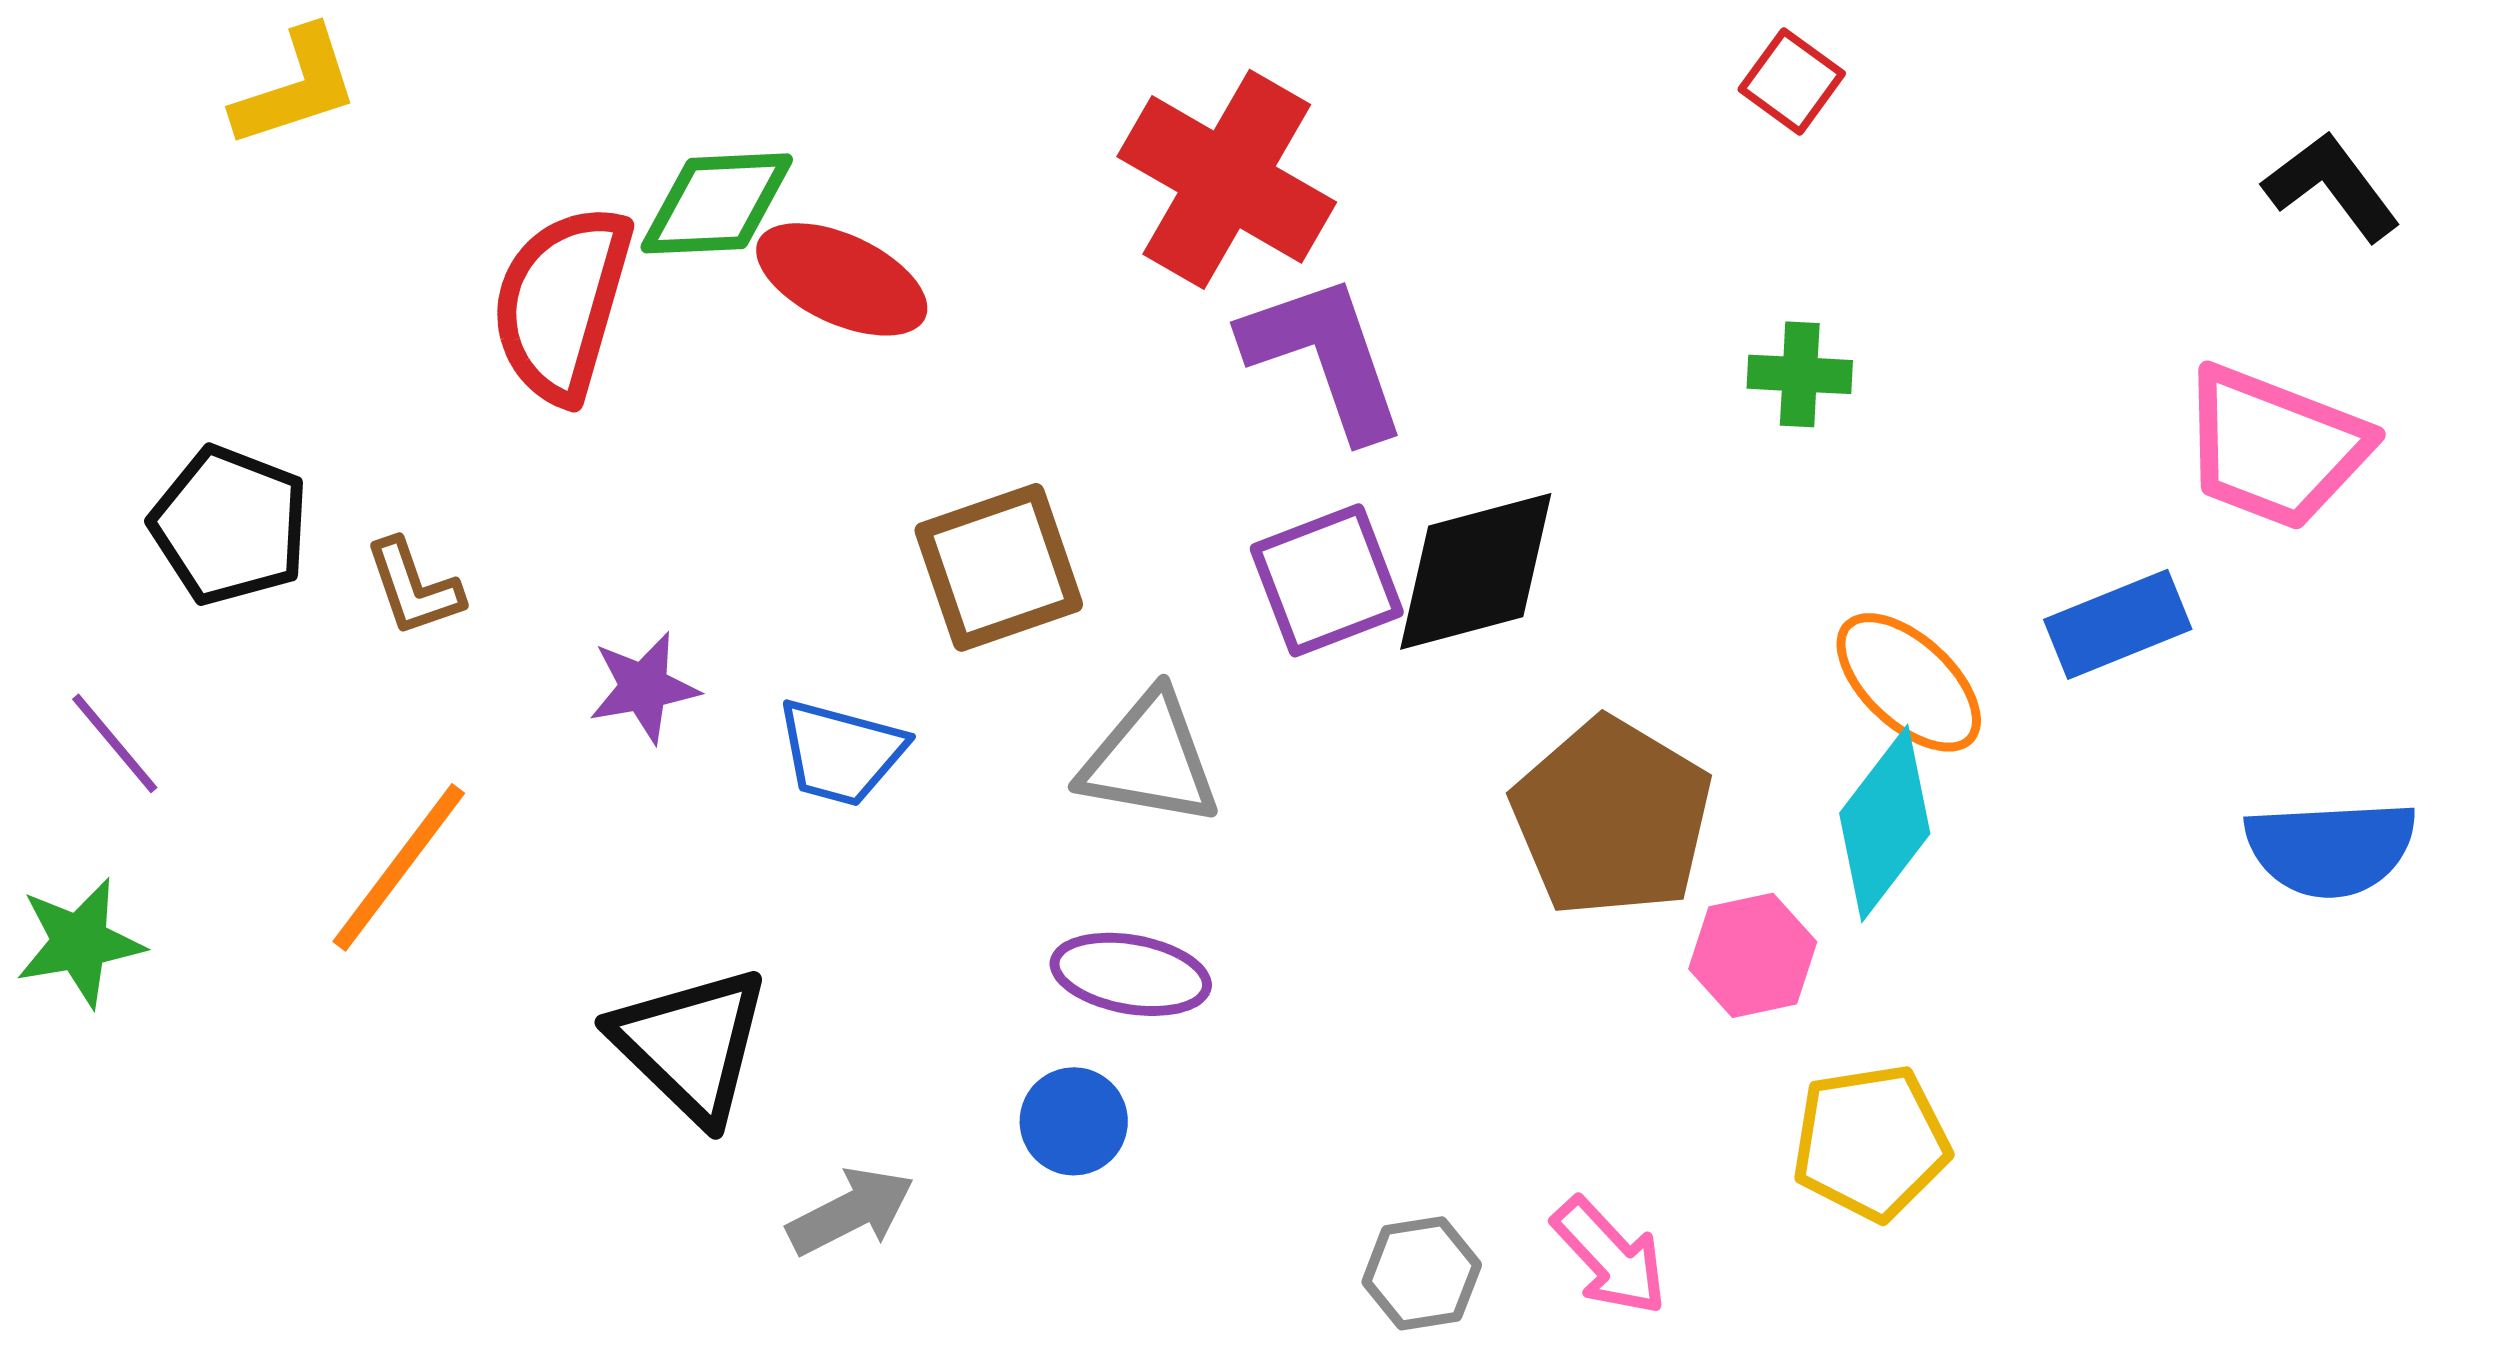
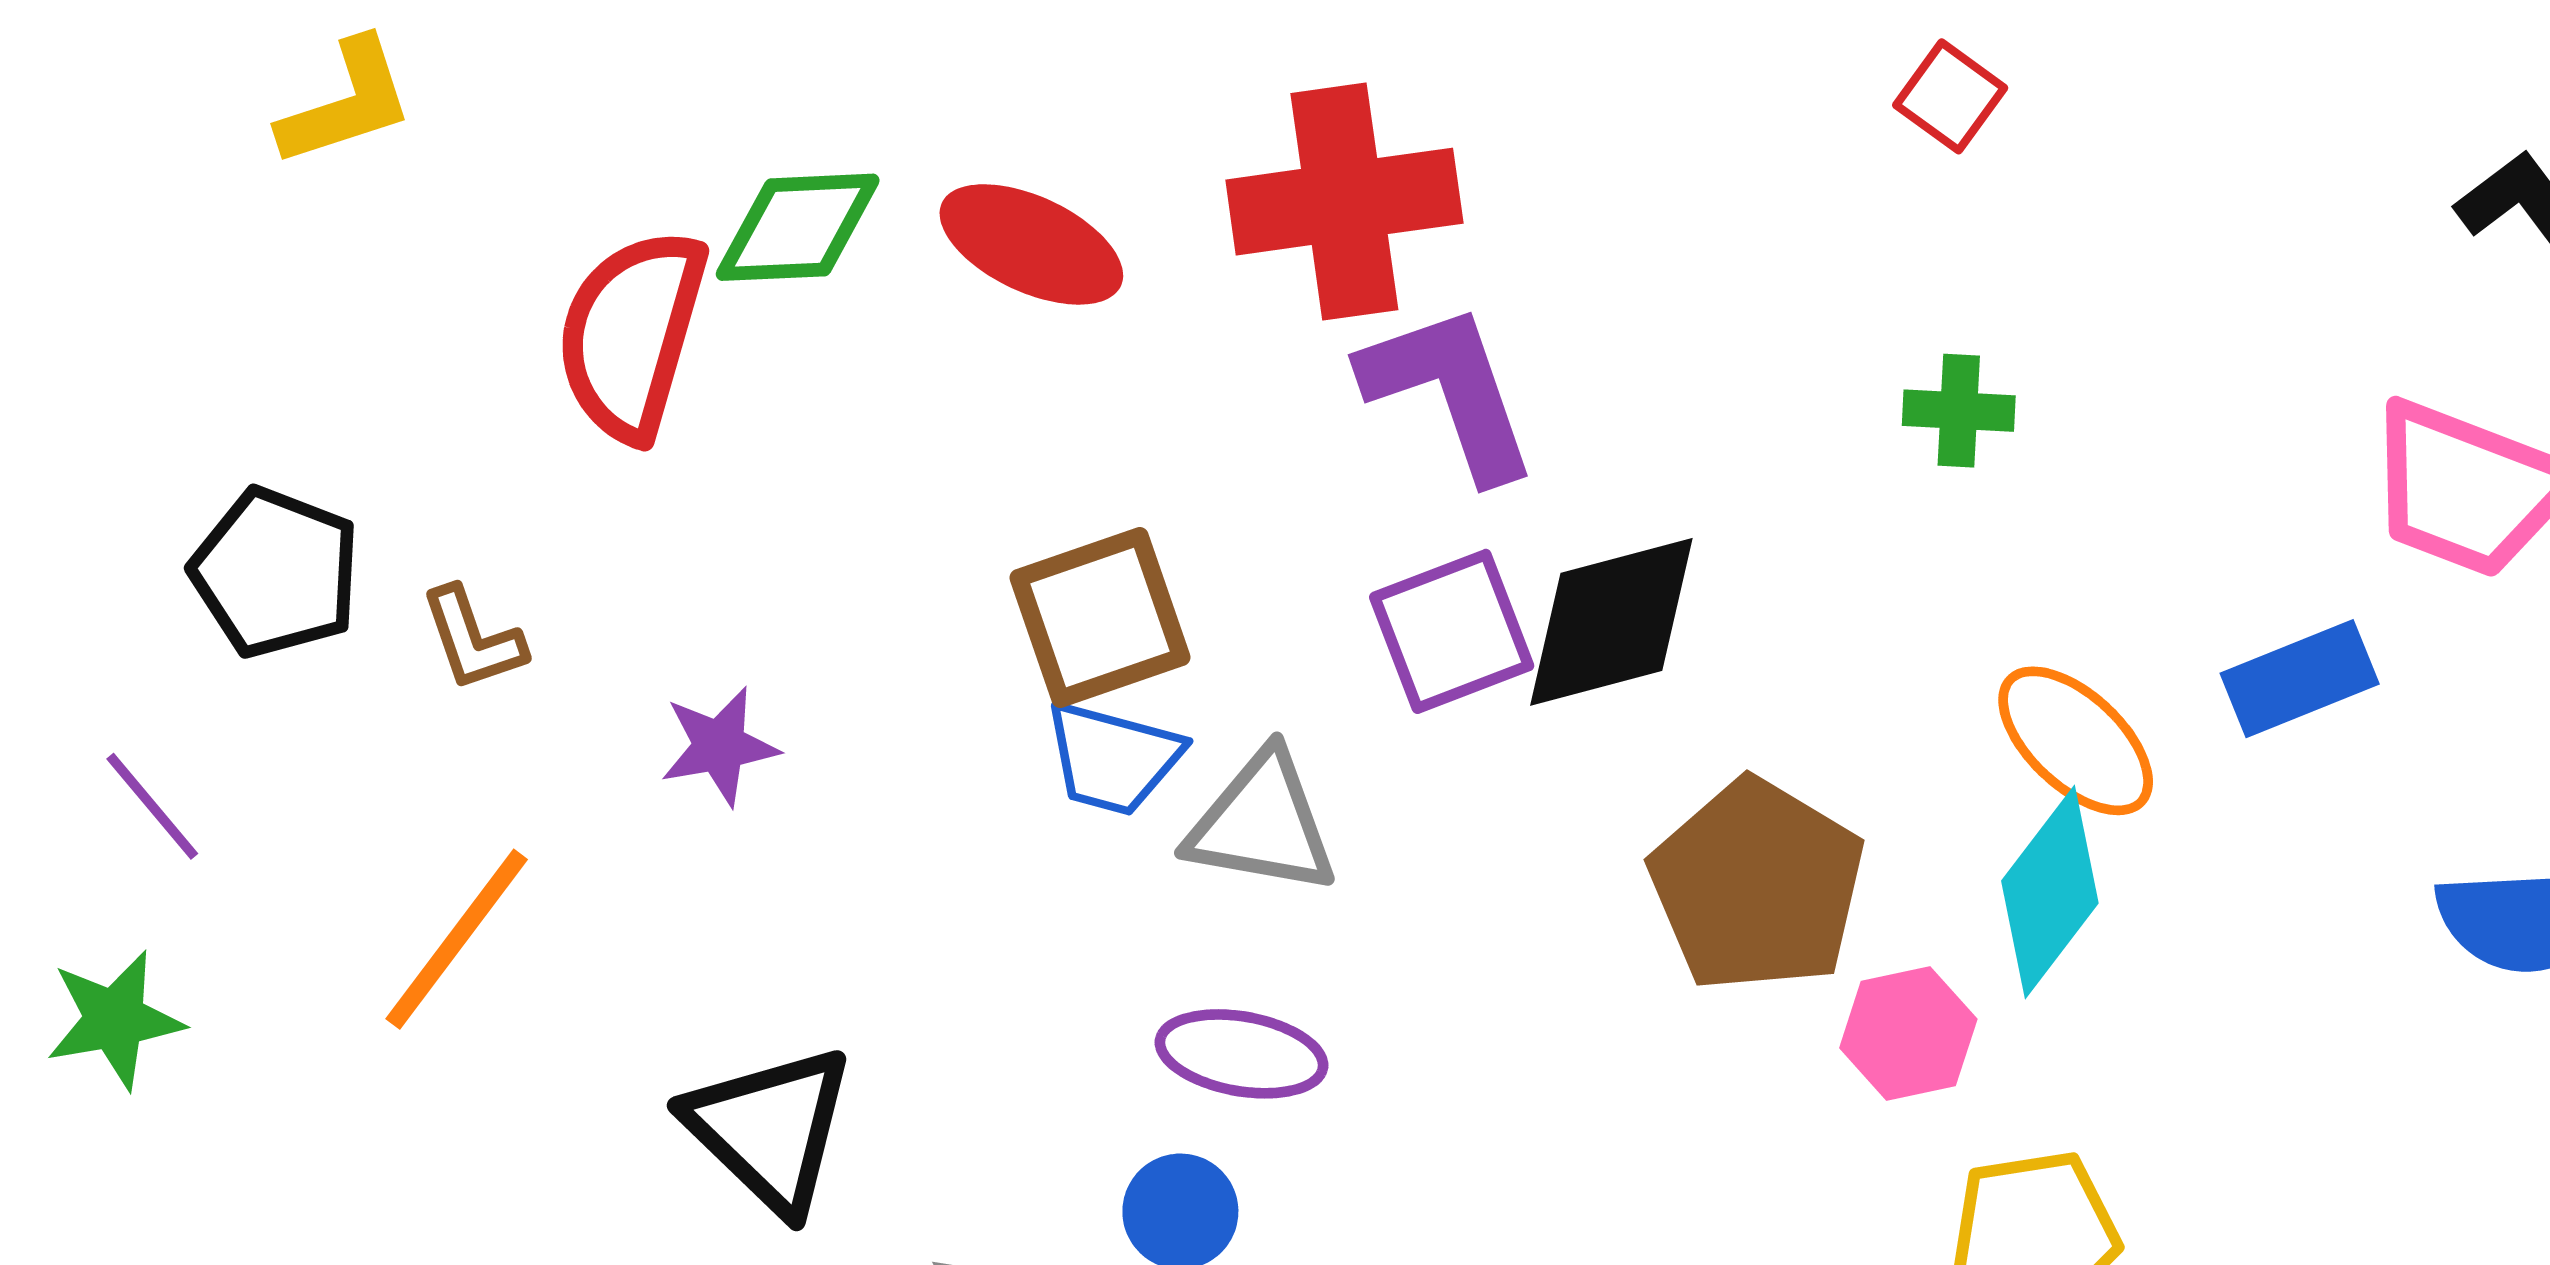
red cross: (1227, 179) -> (1344, 202), turned -38
red ellipse: (842, 279) -> (1031, 244), moved
blue trapezoid: (841, 752) -> (1113, 758), moved

